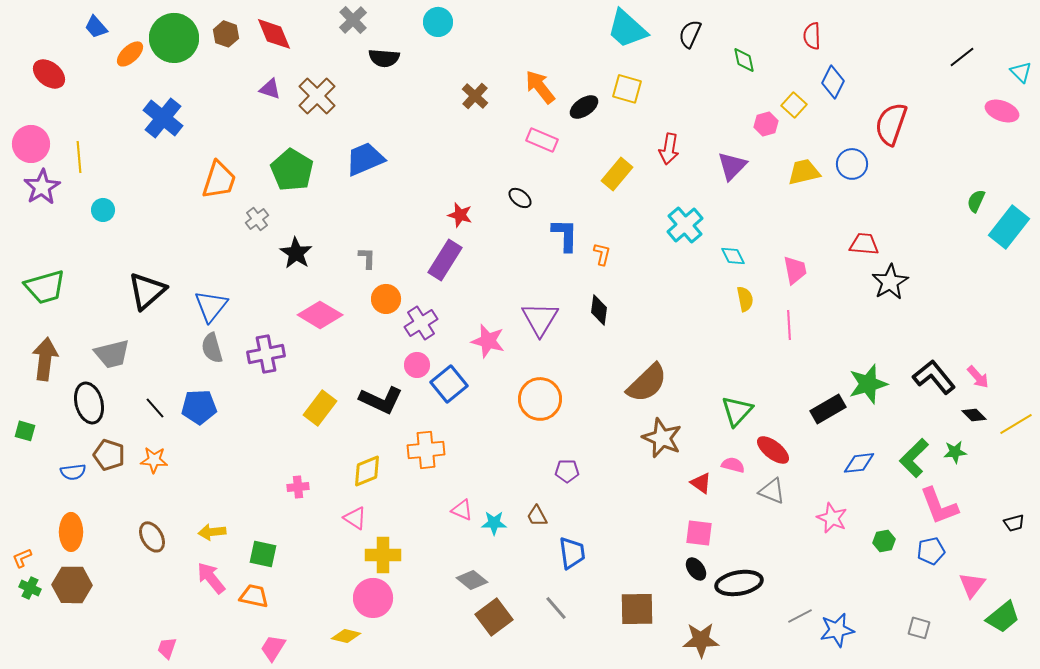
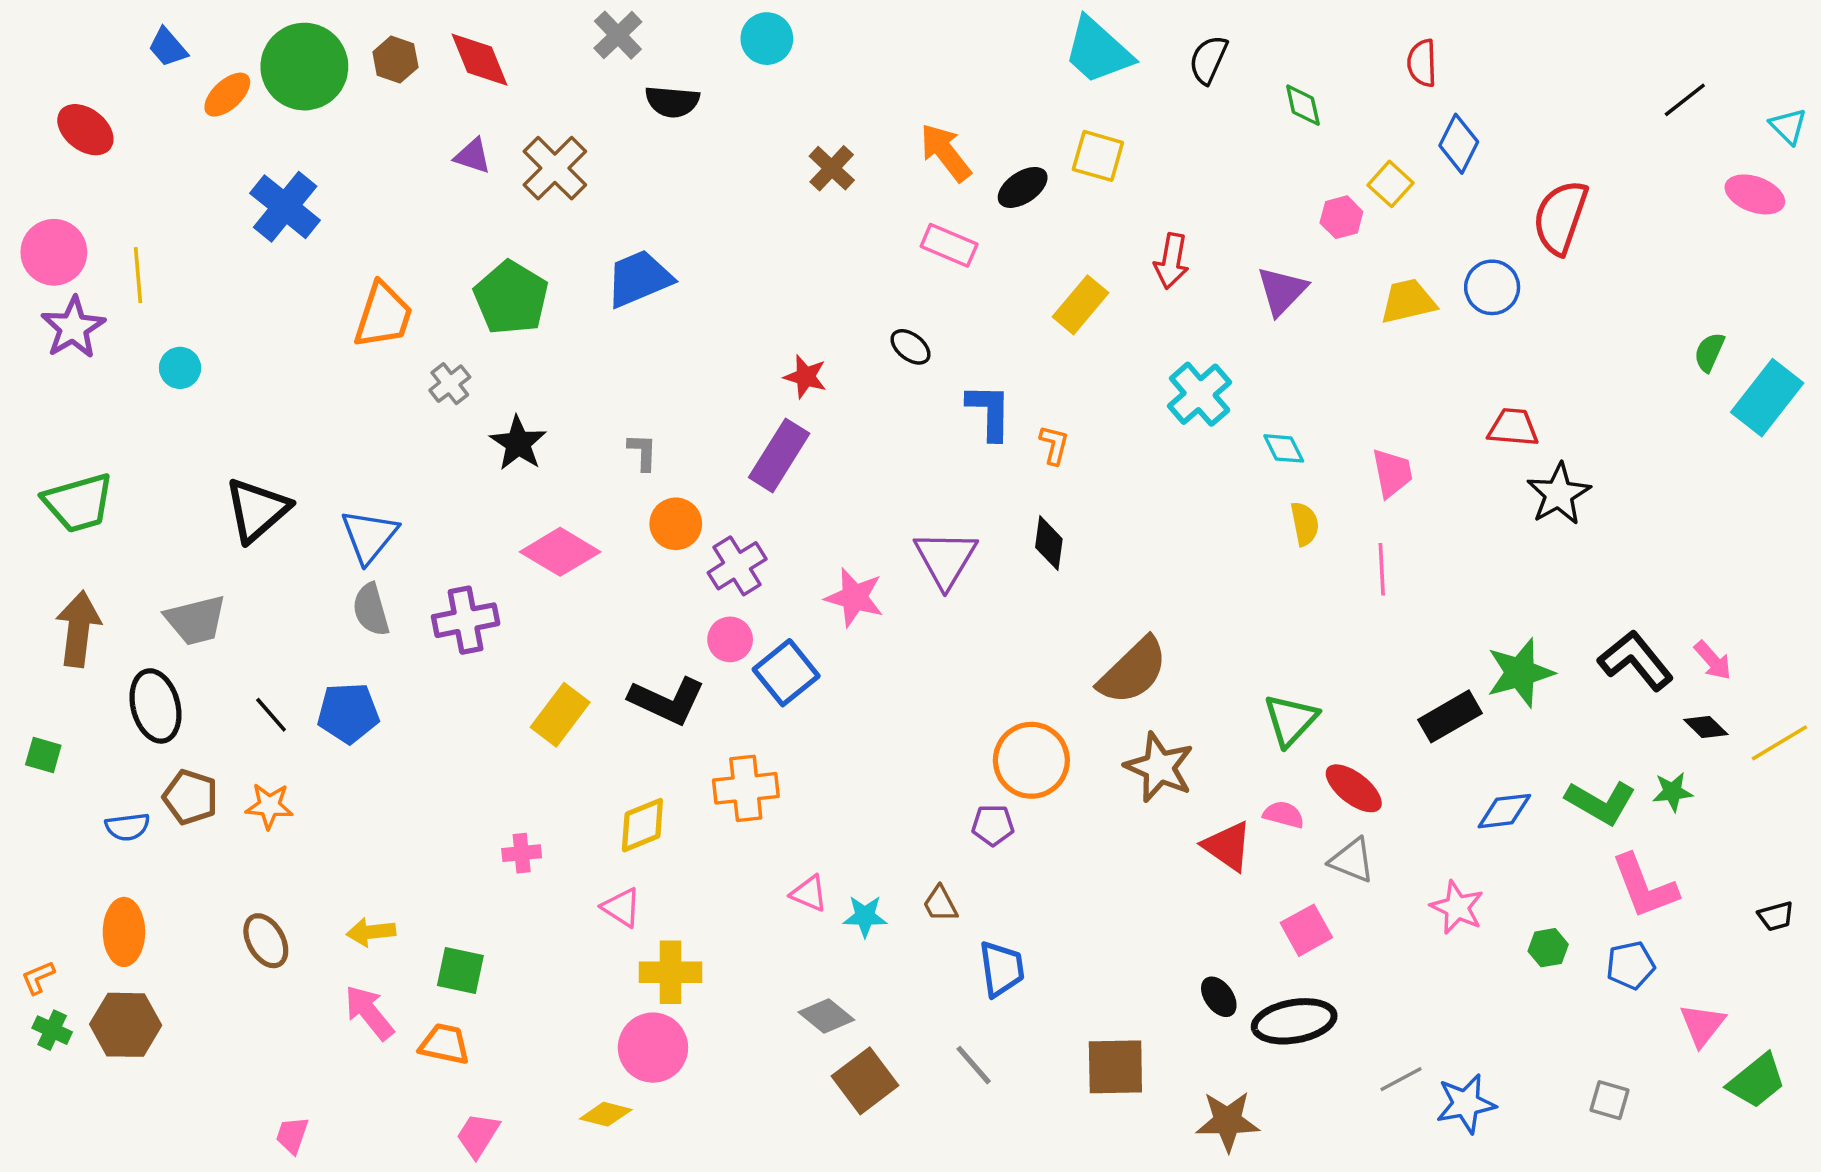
orange circle: (540, 399) -> (1031, 760), moved
green L-shape: (914, 458) -> (1601, 802), turned -105
red triangle: (701, 483) -> (1228, 846), size x1.4
pink square: (699, 533) -> (1306, 930), moved, turned -36

